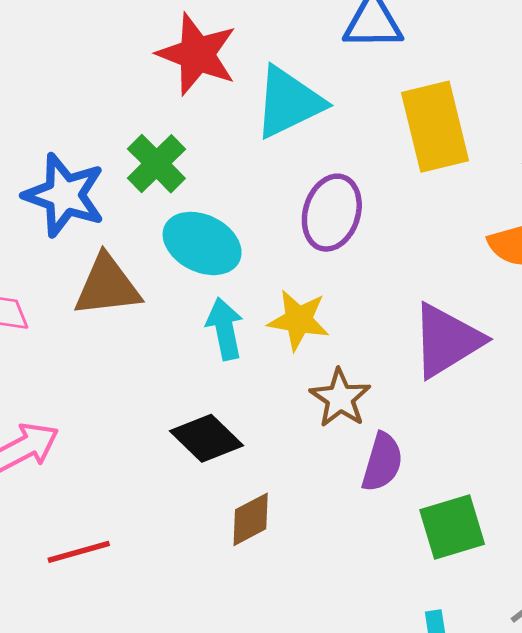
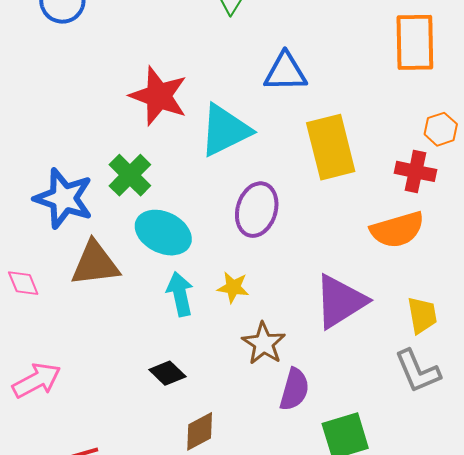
yellow star: (298, 320) -> (233, 287), size x0.7
black diamond: (206, 438) -> (167, 373), size x0.7

